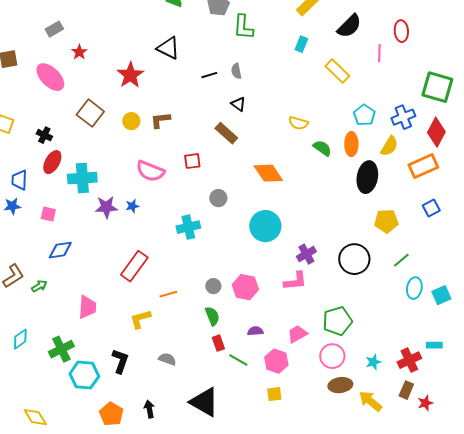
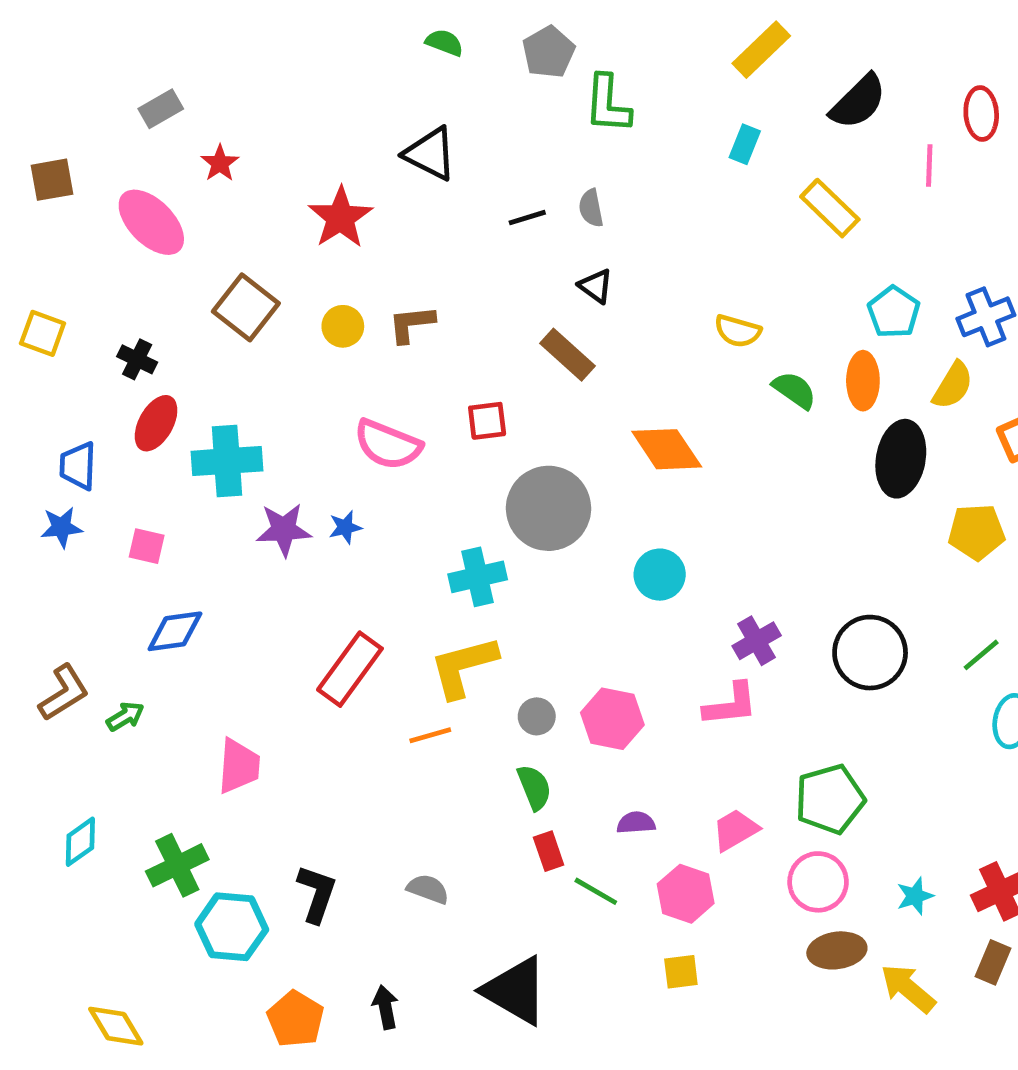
gray circle: (218, 198) -> (549, 508), size x2.0
yellow pentagon: (386, 221) -> (976, 532), moved
cyan circle: (265, 226) -> (660, 575), size x0.7
yellow L-shape: (140, 319) -> (463, 667), moved, size x1.4

